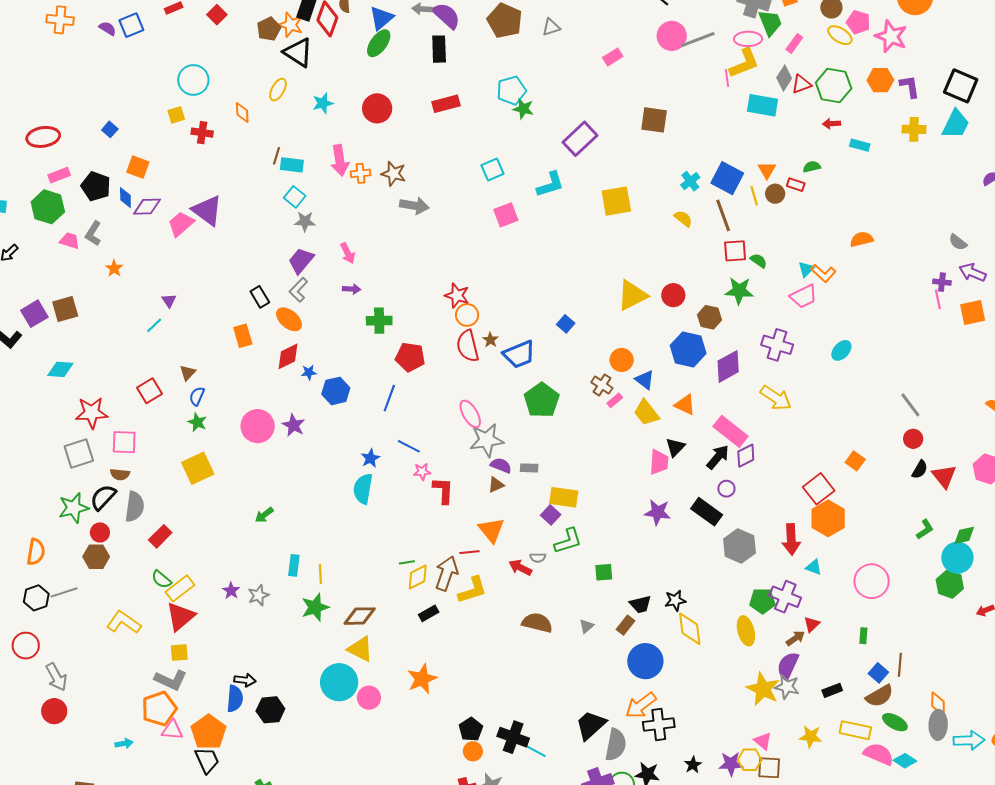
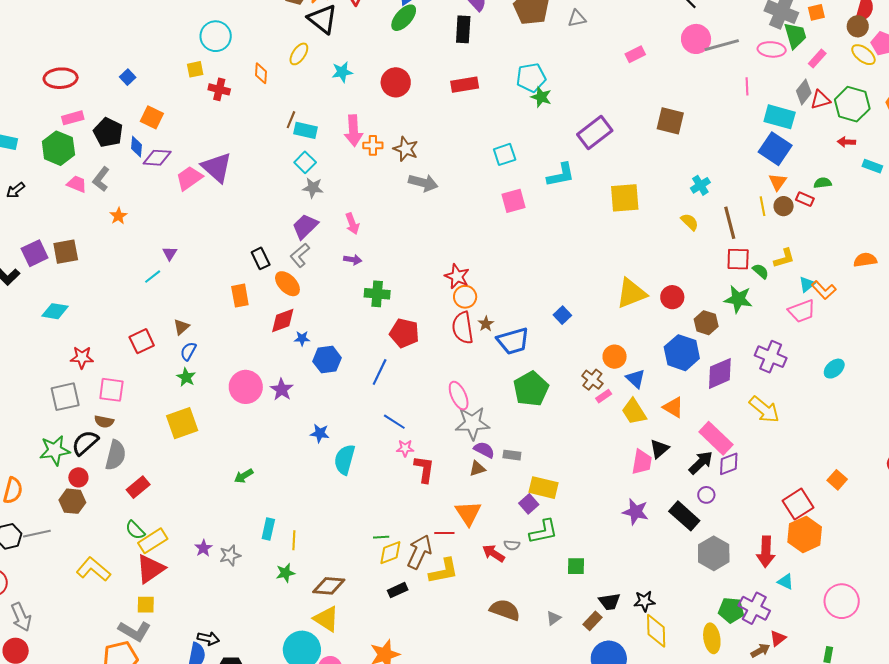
yellow L-shape: (744, 63) -> (784, 258), moved, size x0.7
blue square: (727, 178) -> (775, 149), moved
red star: (92, 413) -> (82, 357), size x0.7
blue star: (370, 458) -> (320, 433), moved, turned 30
green star: (315, 607) -> (285, 573), size x0.7

